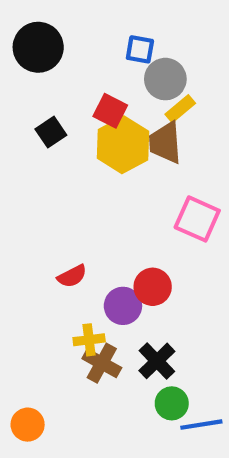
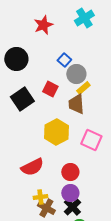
blue square: (140, 49) -> (64, 60), turned 32
black square: (51, 132) -> (22, 99), size x1.6
yellow hexagon: (123, 145) -> (56, 132), moved
red semicircle: (72, 276) -> (32, 167), size x1.6
purple circle: (123, 306) -> (70, 193), moved

